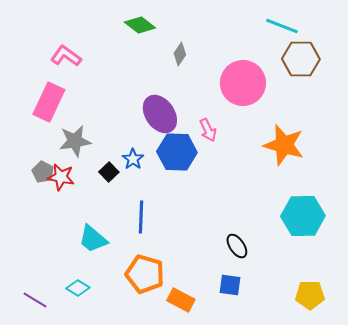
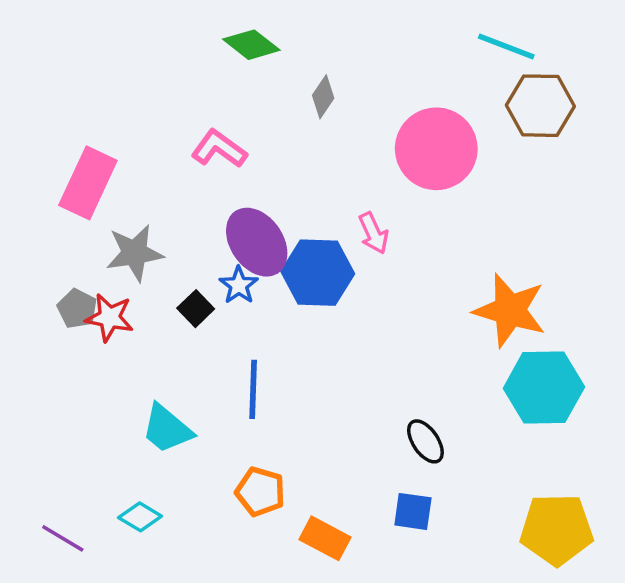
pink L-shape: (66, 56) -> (219, 149), moved
purple ellipse: (160, 114) -> (257, 242), moved
orange star: (284, 145) -> (510, 310), moved
orange pentagon: (145, 274) -> (260, 492), size x0.7
yellow pentagon: (310, 295) -> (557, 529), size x1.4

